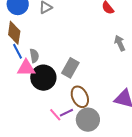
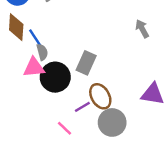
blue line: (18, 51) -> (35, 38), moved
purple line: (66, 113) -> (82, 107), moved
pink line: (55, 115) -> (65, 128), moved

